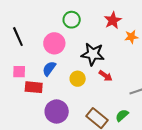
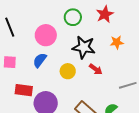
green circle: (72, 20) -> (73, 17), moved
orange star: (131, 37) -> (117, 42), moved
red rectangle: (34, 87) -> (24, 90), moved

